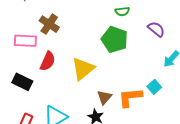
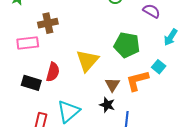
brown cross: (49, 24) -> (48, 23), turned -36
green pentagon: (115, 39) -> (127, 45), moved
red semicircle: (48, 61) -> (53, 72), moved

